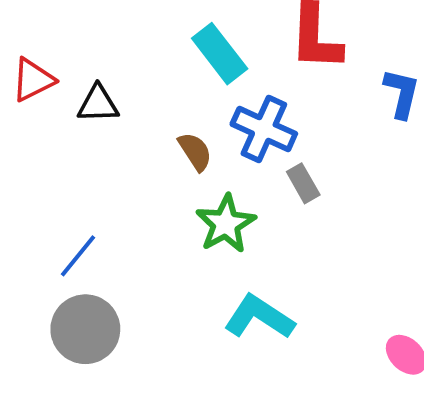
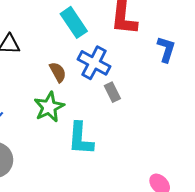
green star: (226, 224) -> (49, 107), moved
cyan L-shape: (259, 317) -> (81, 139), moved, turned -123

